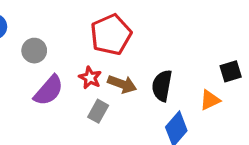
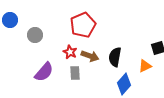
purple semicircle: (49, 90) -> (44, 72), moved
gray rectangle: (98, 111) -> (75, 73), turned -32

